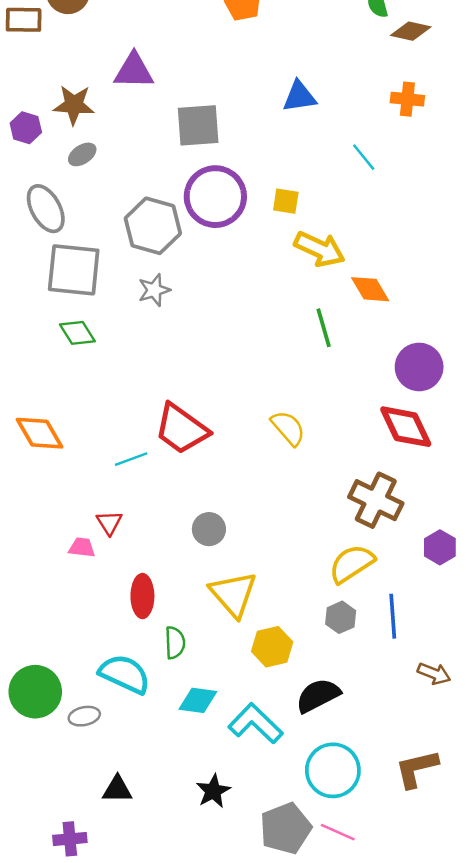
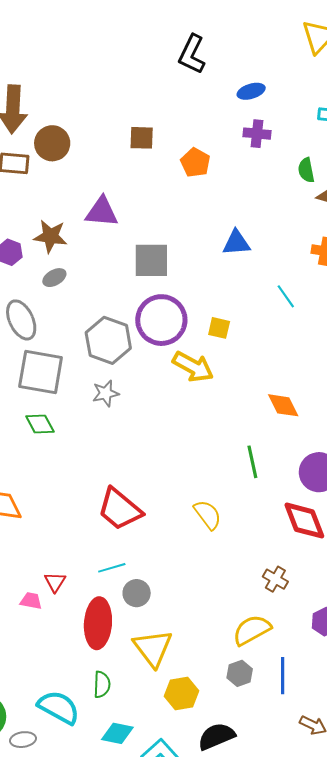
yellow arrow: (320, 249) -> (193, 367), moved
green line: (324, 328) -> (252, 462), moved
cyan line: (131, 459) -> (112, 568), moved
brown cross: (376, 500) -> (275, 579), size x0.6
red ellipse: (142, 596) -> (98, 623), moved, size x1.4

